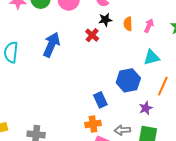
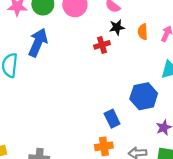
red cross: (92, 35) -> (102, 45), turned 32
blue arrow: (51, 45) -> (38, 42), moved

